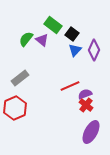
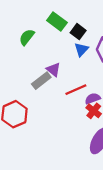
purple triangle: (42, 40) -> (54, 69), moved
gray rectangle: (20, 78) -> (41, 81), moved

